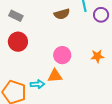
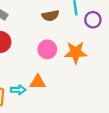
pink circle: (62, 55) -> (47, 49), moved
orange star: (97, 56) -> (76, 52), moved, size x1.5

